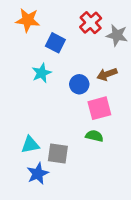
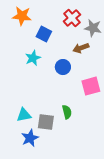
brown arrow: (107, 74) -> (81, 48), moved
pink square: (99, 108) -> (91, 86), moved
green semicircle: (94, 136) -> (67, 112), moved, turned 64

